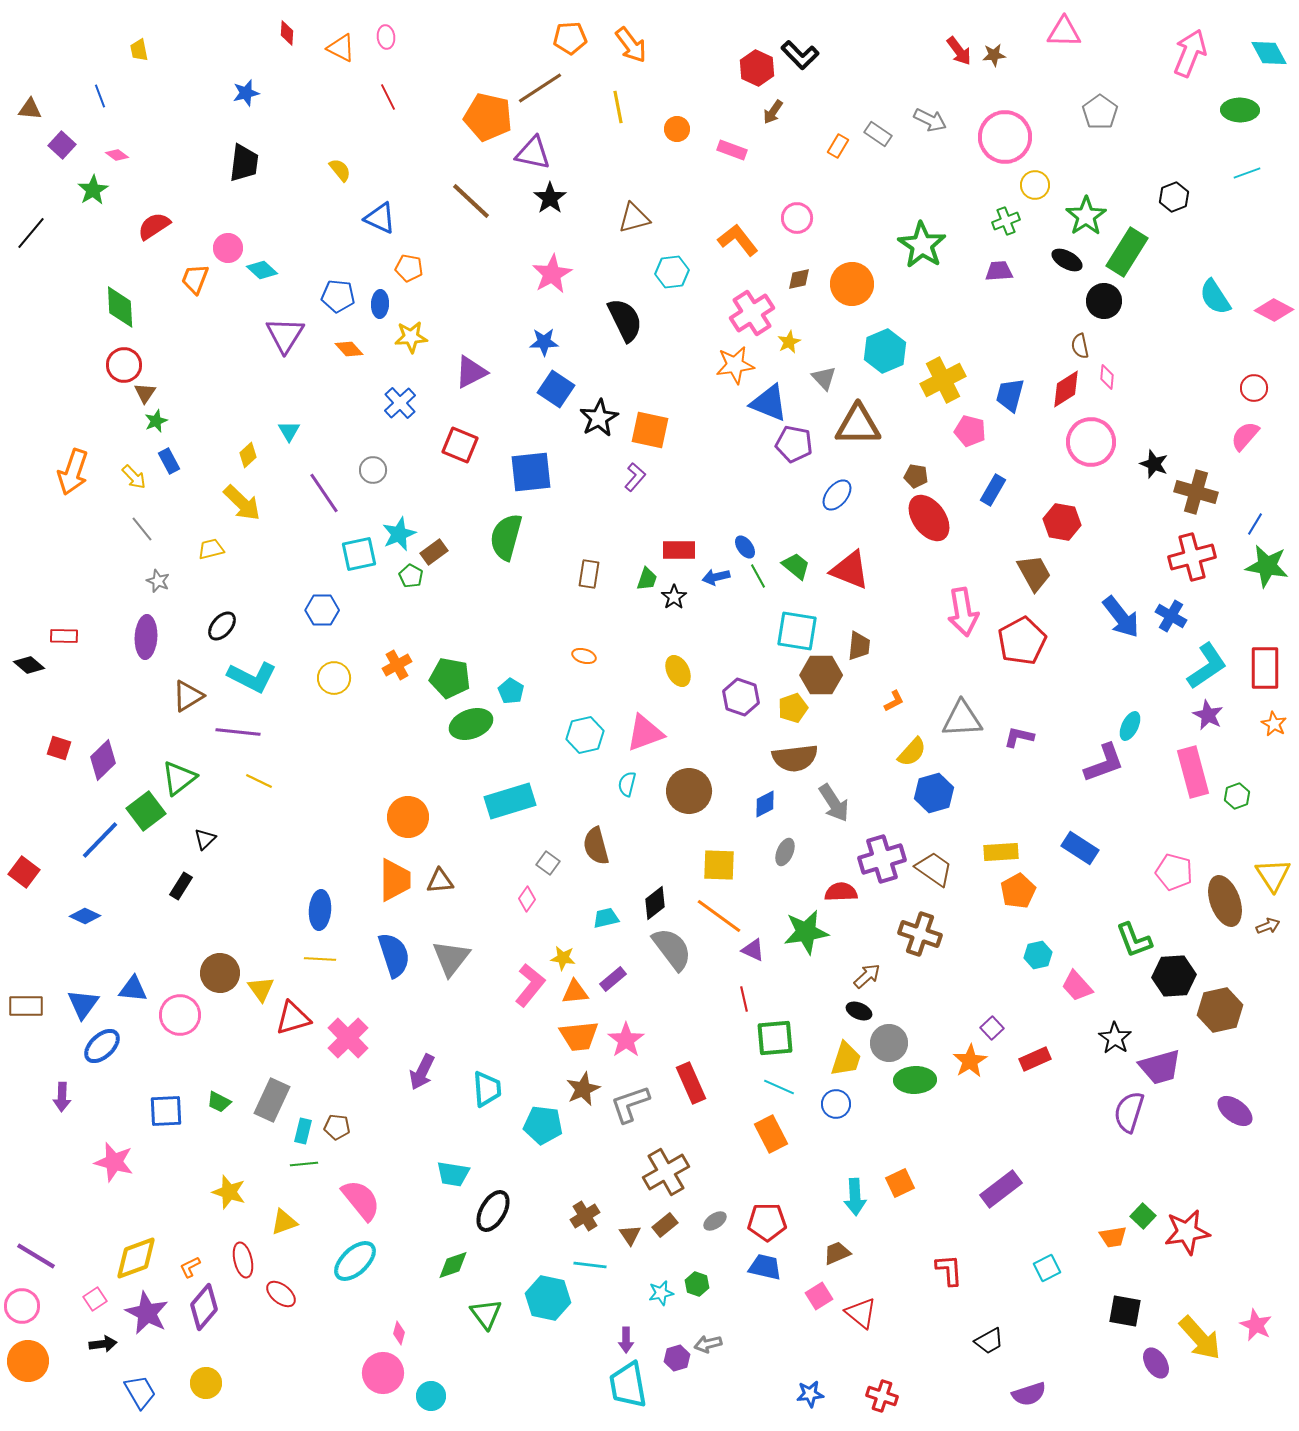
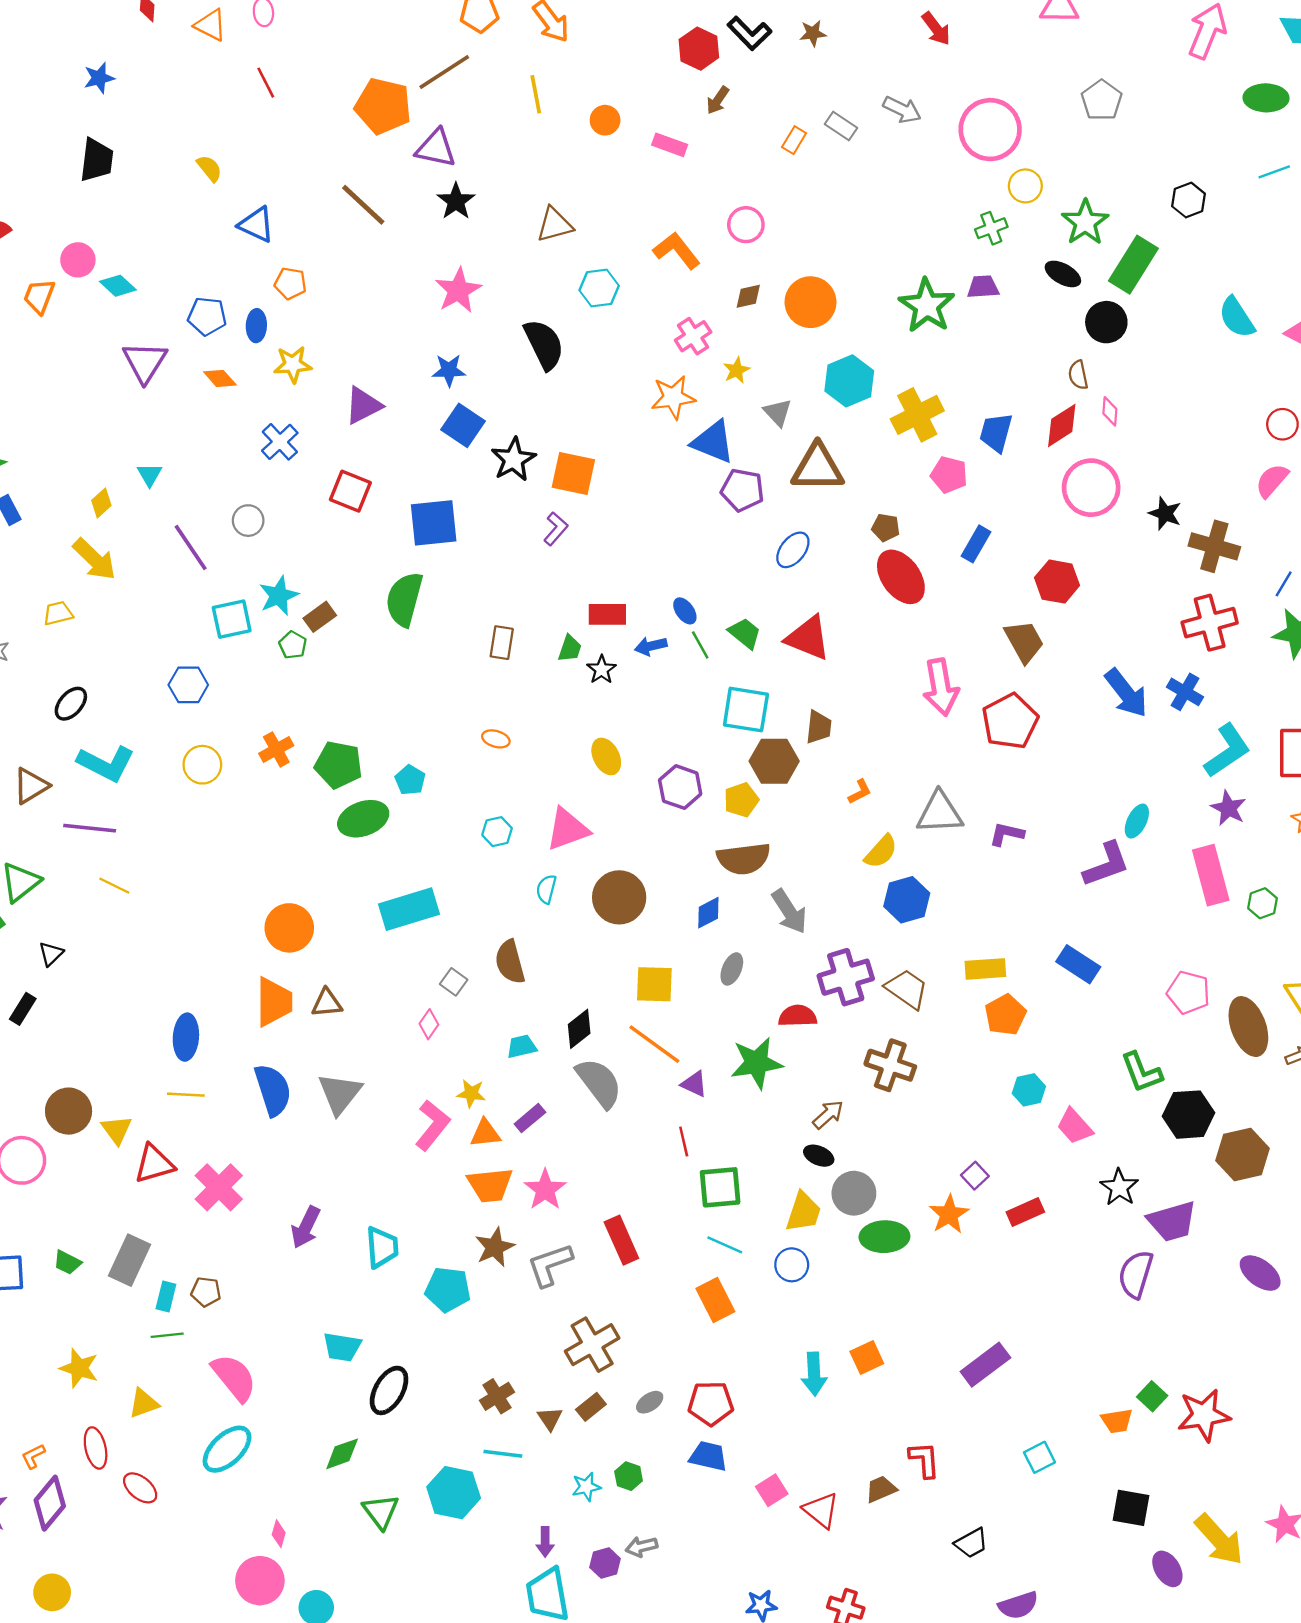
brown star: (994, 55) -> (813, 33), moved
green star: (922, 245) -> (927, 306), moved
pink cross: (752, 313) -> (693, 336), size x0.7
cyan hexagon: (585, 735) -> (497, 832), size x0.7
brown trapezoid: (837, 1253) -> (881, 1489), moved

